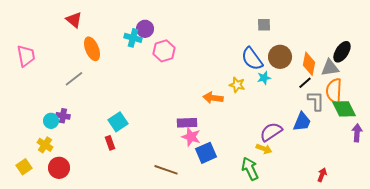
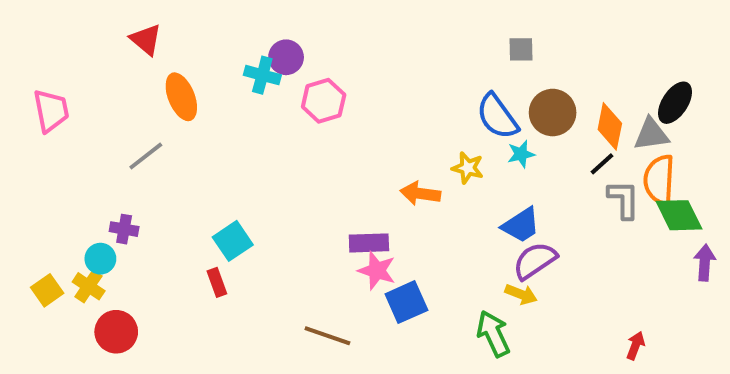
cyan circle: (51, 121) -> (100, 259), moved
blue trapezoid: (302, 122) -> (521, 225), moved, turned 35
yellow square: (24, 167) -> (47, 290), moved

